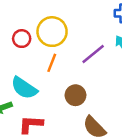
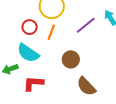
red circle: (22, 39) -> (30, 27), moved

